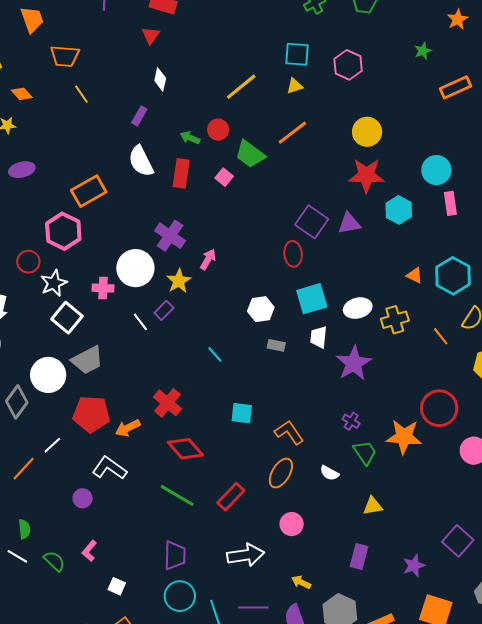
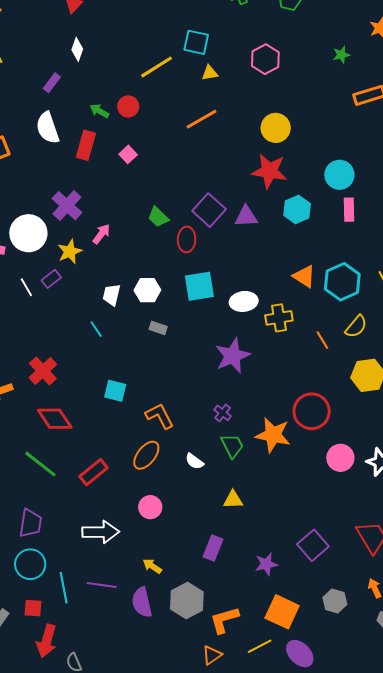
cyan square: (297, 54) -> (196, 42), moved
green trapezoid: (250, 154) -> (158, 217), moved, size x0.7
orange triangle: (415, 275) -> (304, 276), size x1.4
white trapezoid: (319, 337) -> (112, 295), moved

